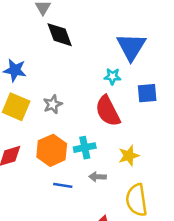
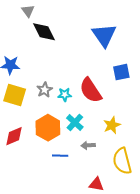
cyan star: (112, 76) -> (65, 95), moved
cyan cross: (85, 148) -> (75, 122), turned -30

